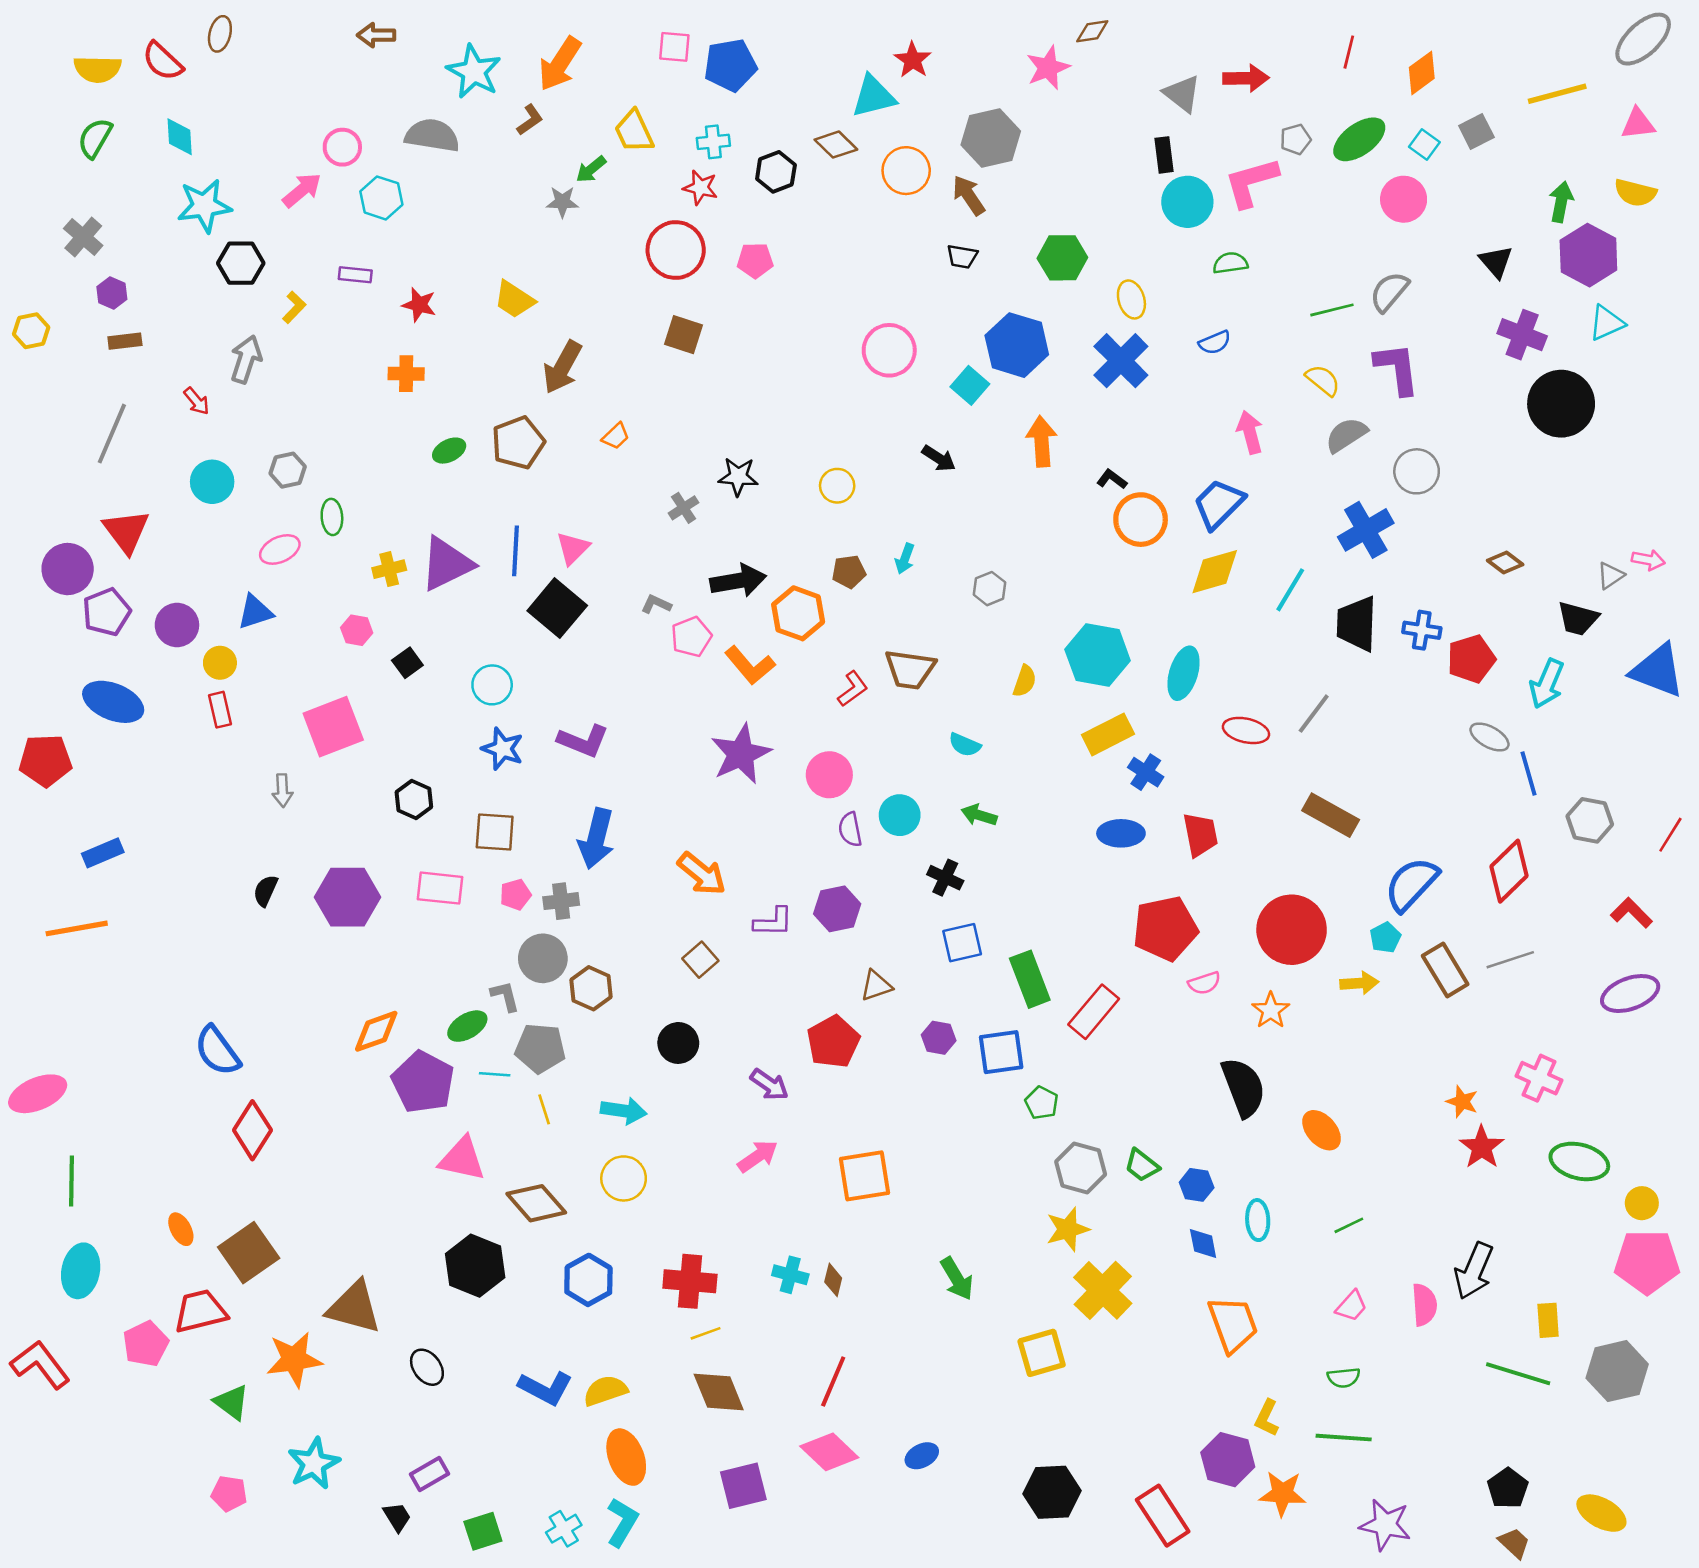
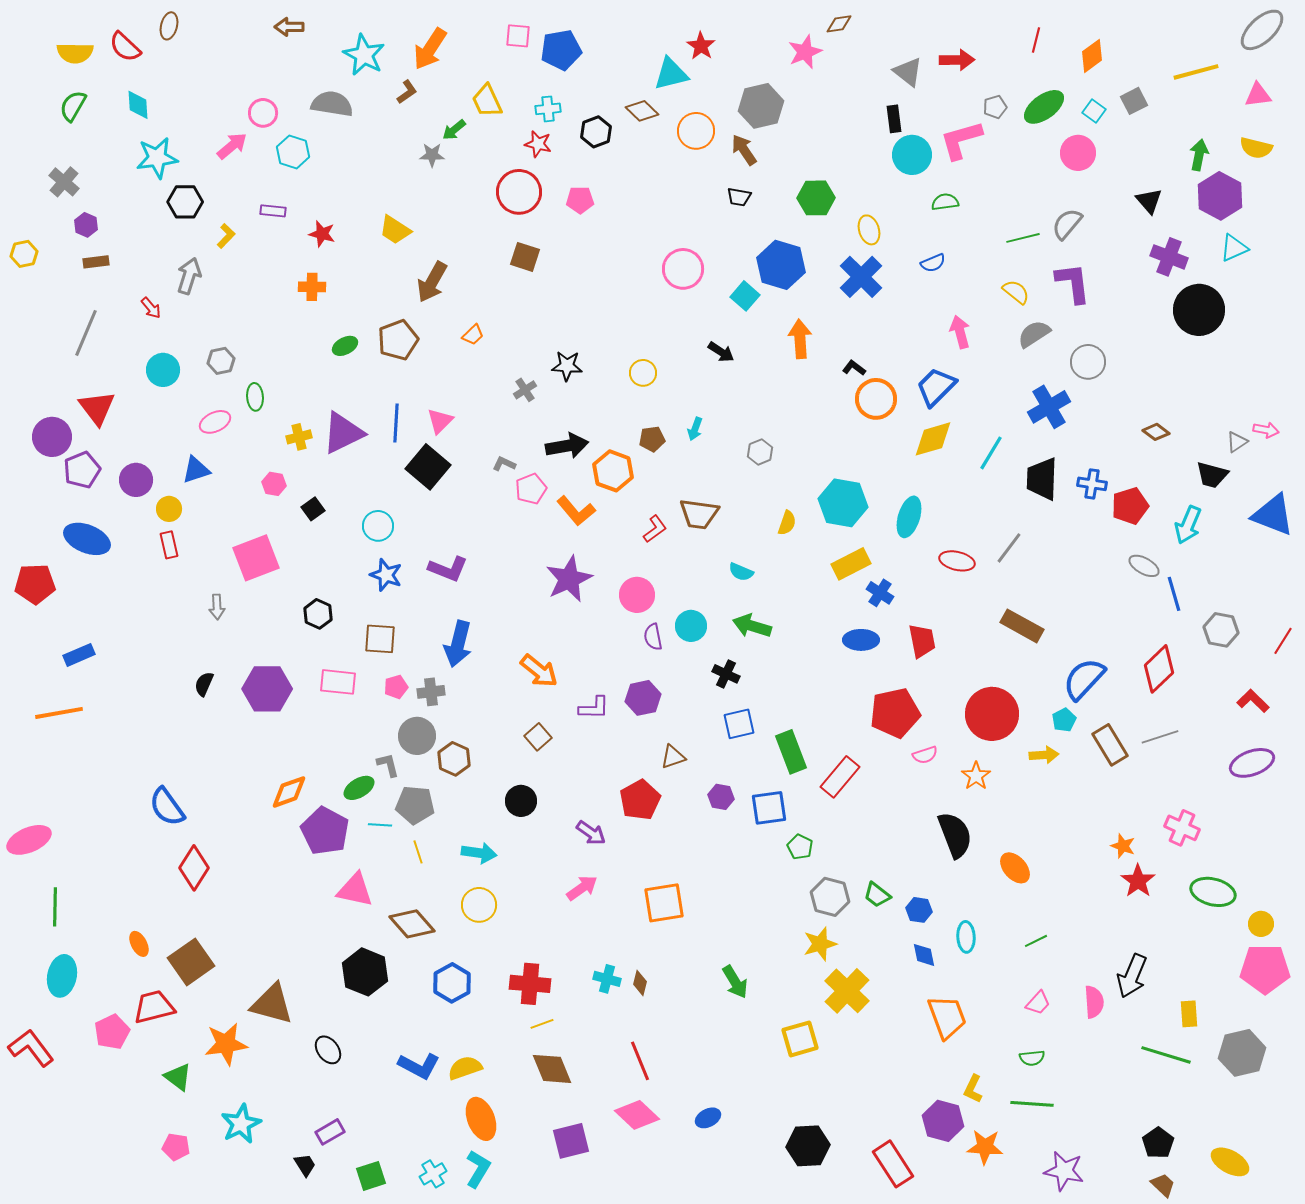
green arrow: (979, 815) -> (752, 626), size x1.4
red line: (833, 1382) -> (640, 1061), turned -45

